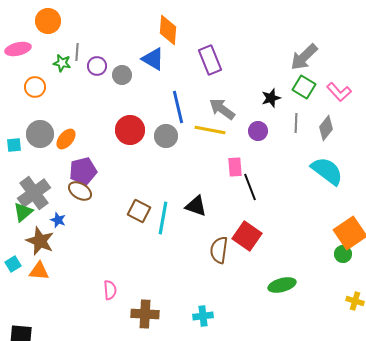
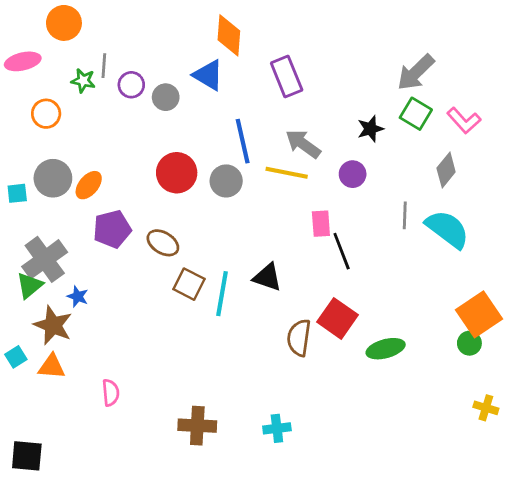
gray line: (296, 123) -> (405, 215), moved
brown ellipse: (80, 191) -> (163, 243), moved
green ellipse: (282, 285) -> (386, 349), moved
pink semicircle: (110, 290) -> (111, 393), moved

